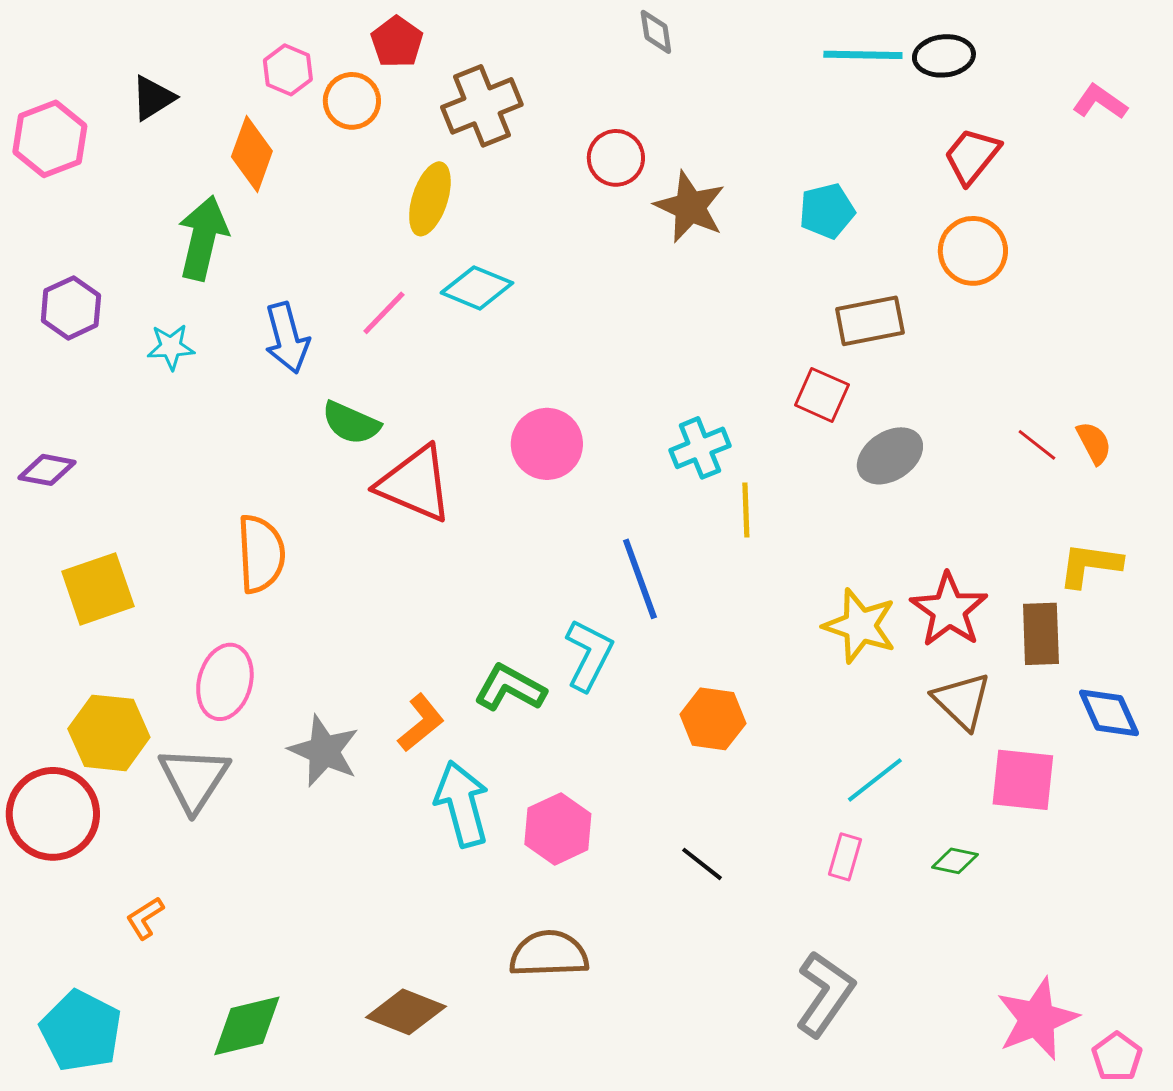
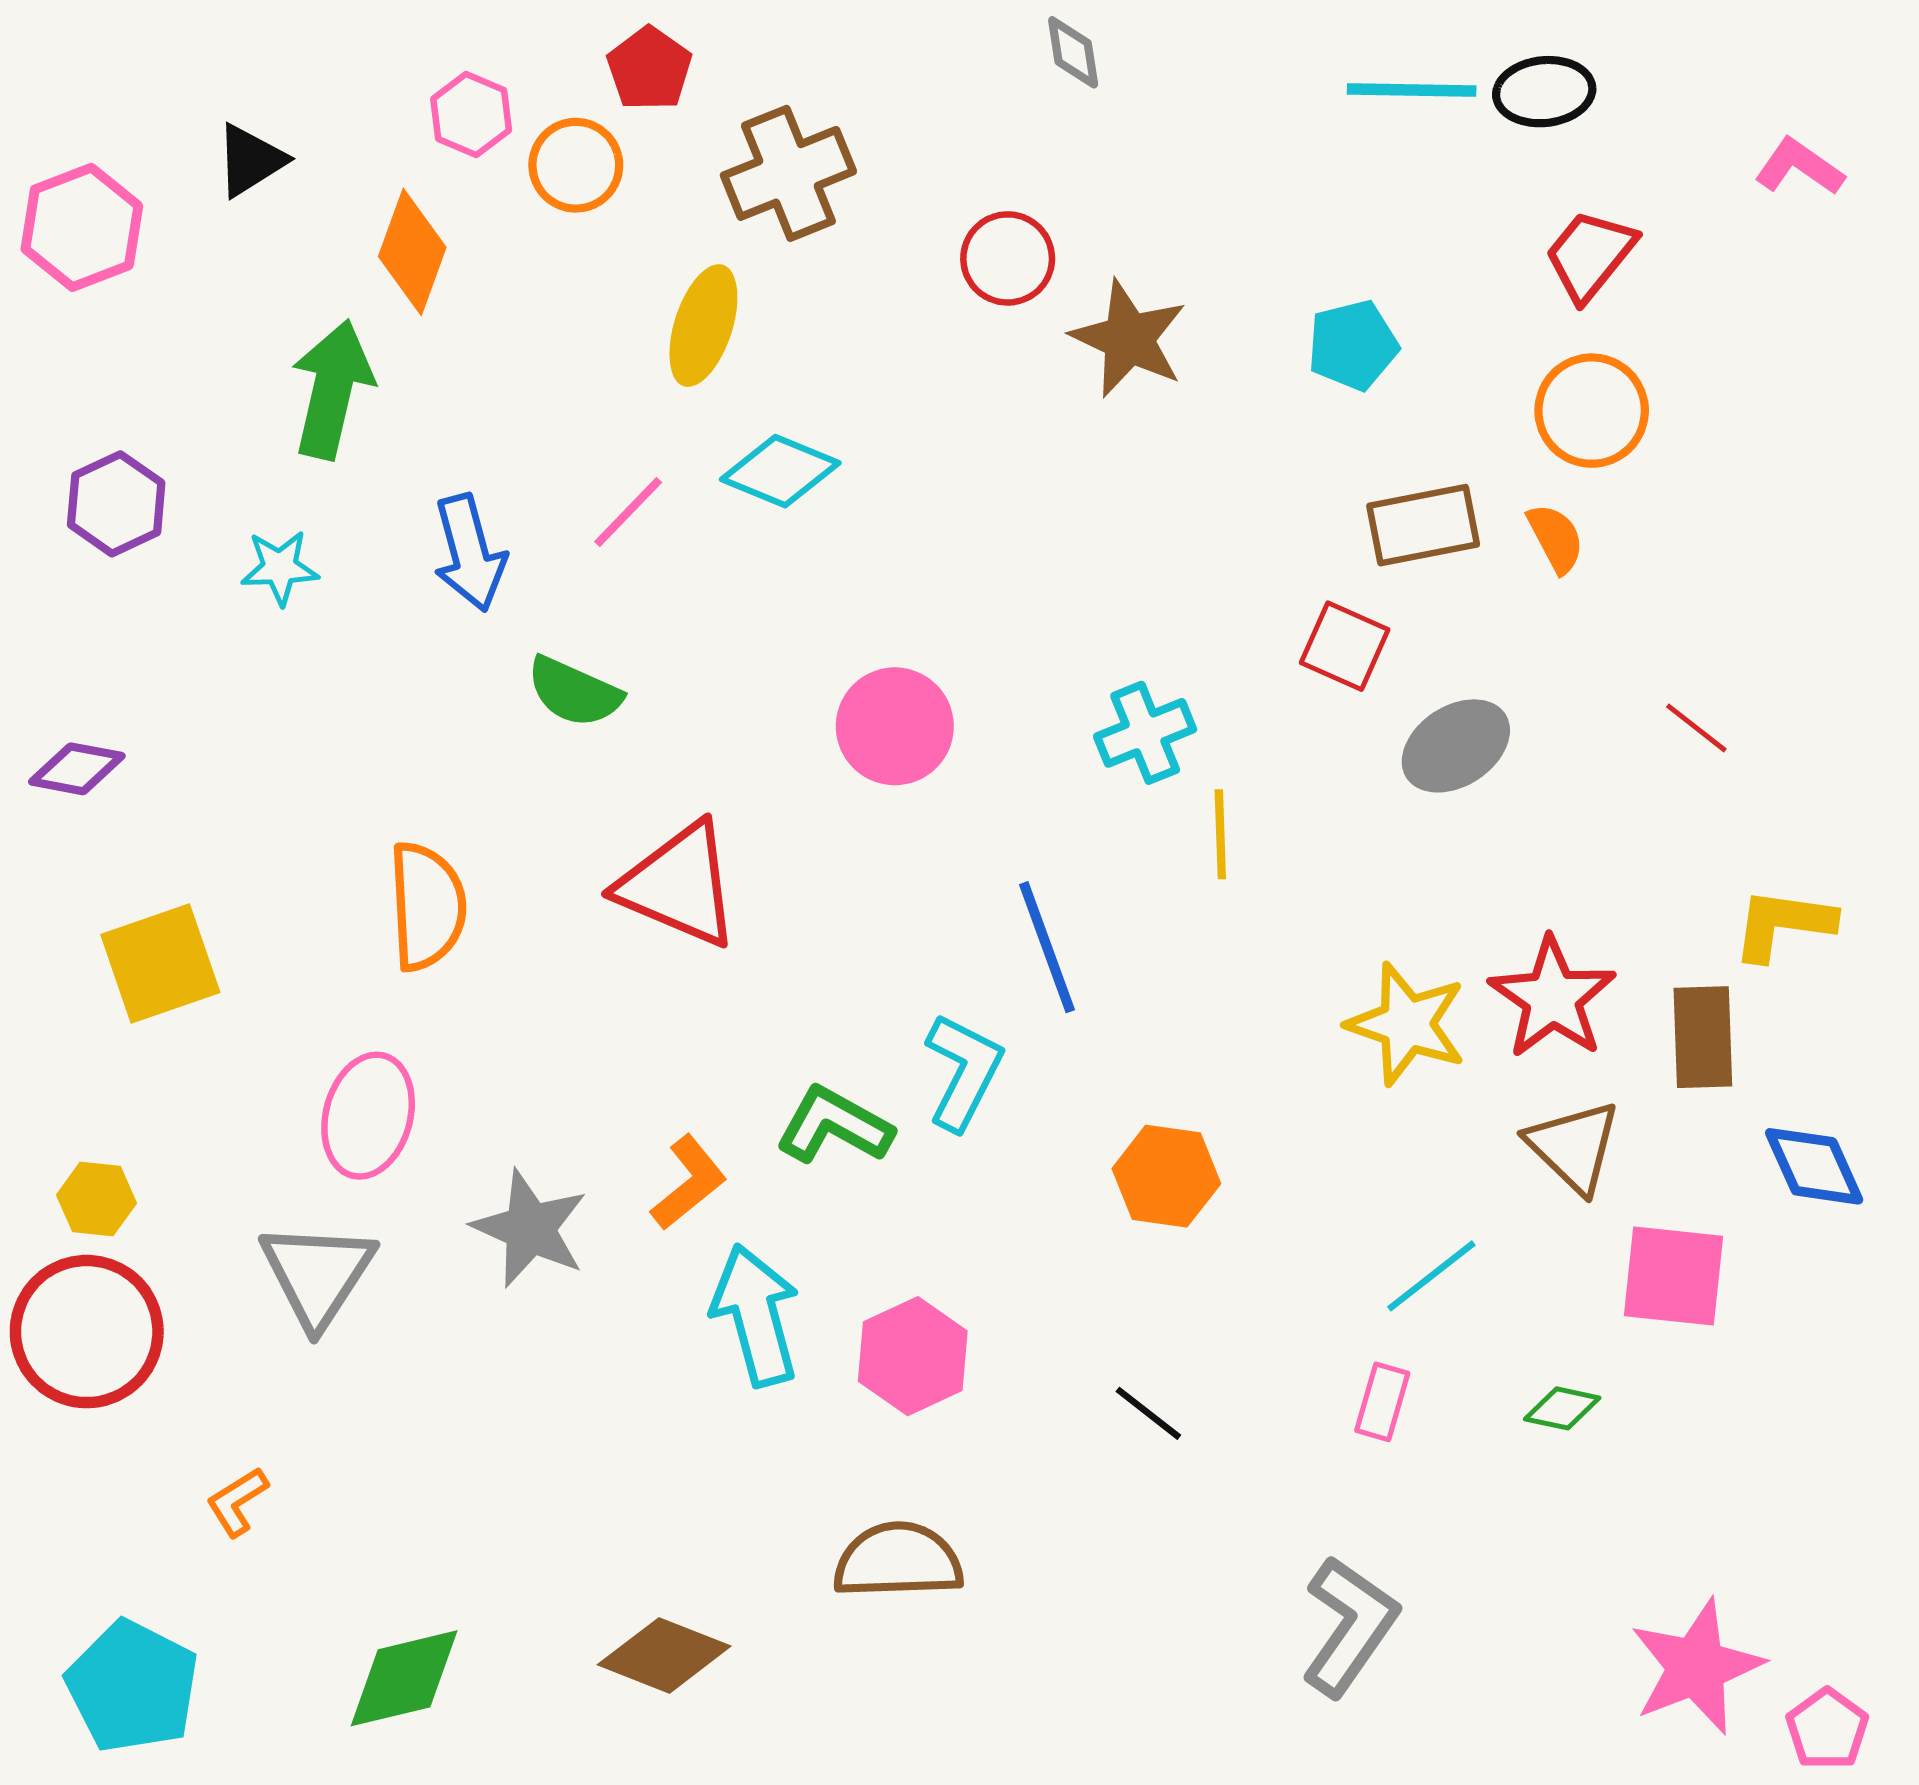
orange semicircle: (1094, 443) -> (1556, 538), moved
red triangle: (415, 484) -> (679, 885), moved
yellow hexagon: (109, 733) -> (97, 1199), moved, size x0.6

